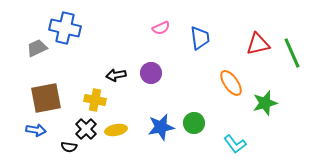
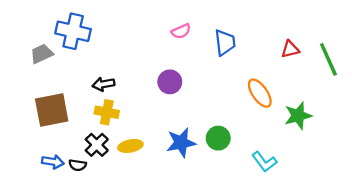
red triangle: (258, 44) -> (290, 49), size x0.7
black arrow: (116, 75) -> (103, 84), moved
blue arrow: (36, 130) -> (53, 162), moved

